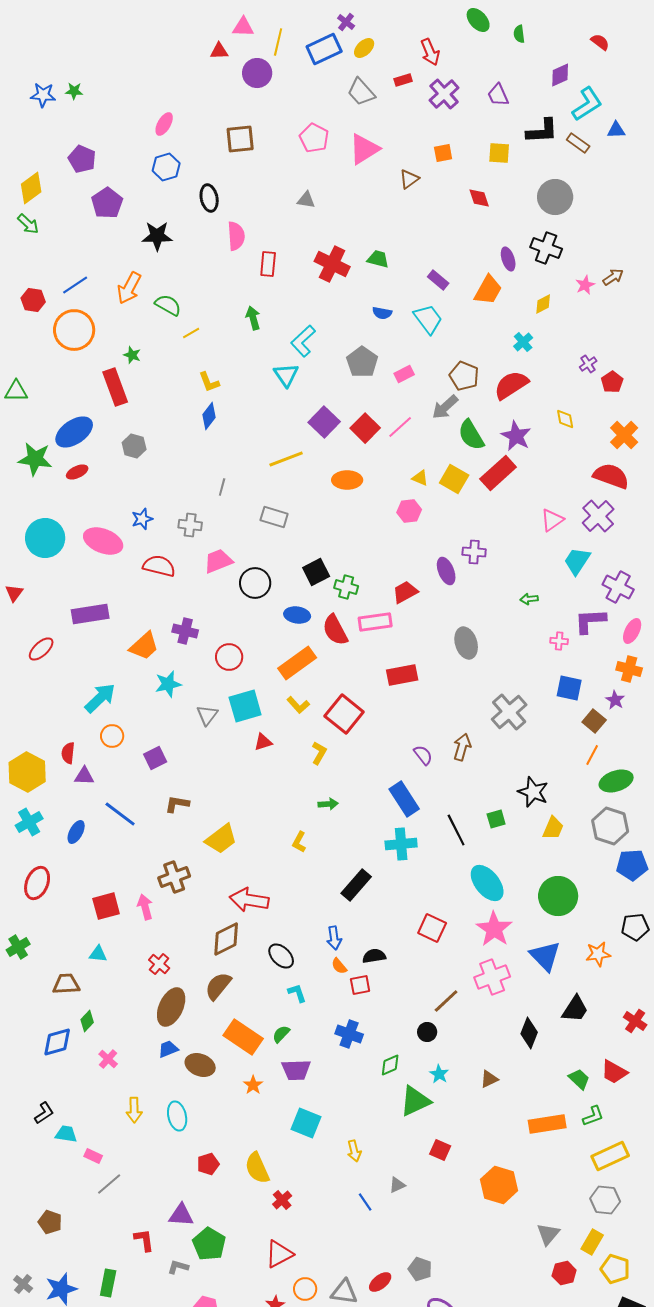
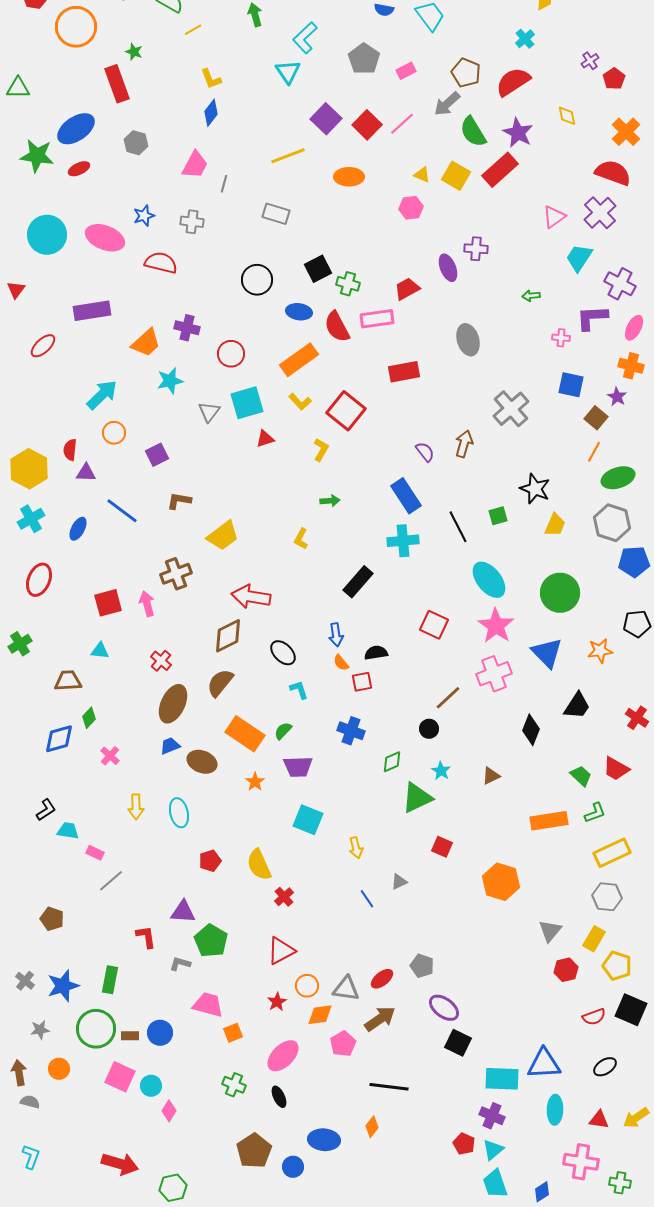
pink trapezoid: (218, 561) -> (195, 165), moved, turned 140

